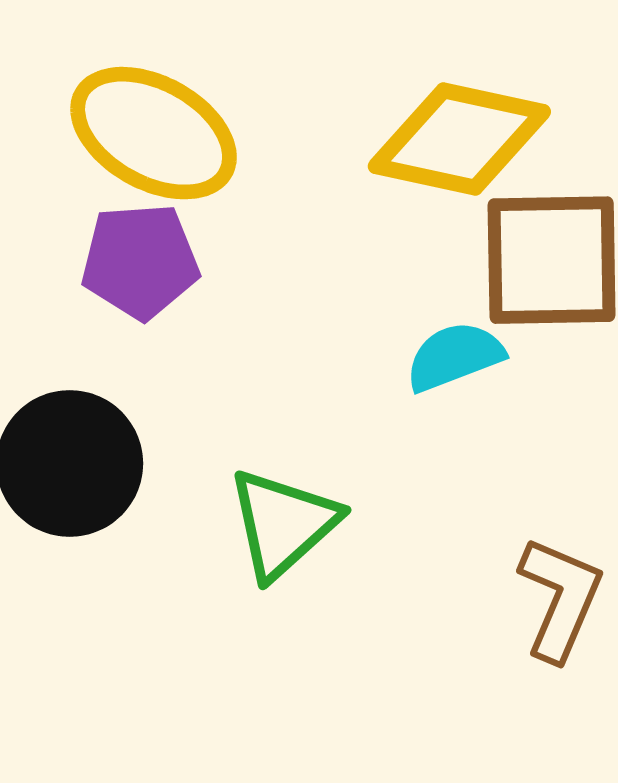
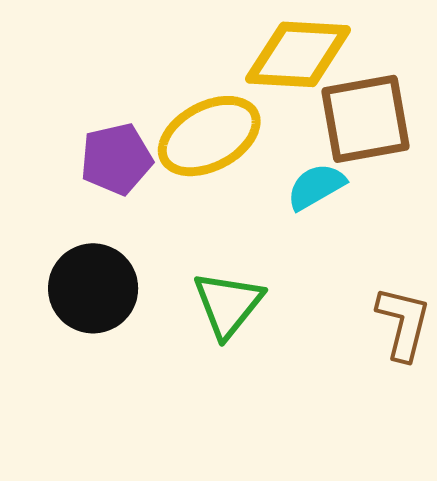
yellow ellipse: (154, 133) -> (209, 136), moved, turned -48

